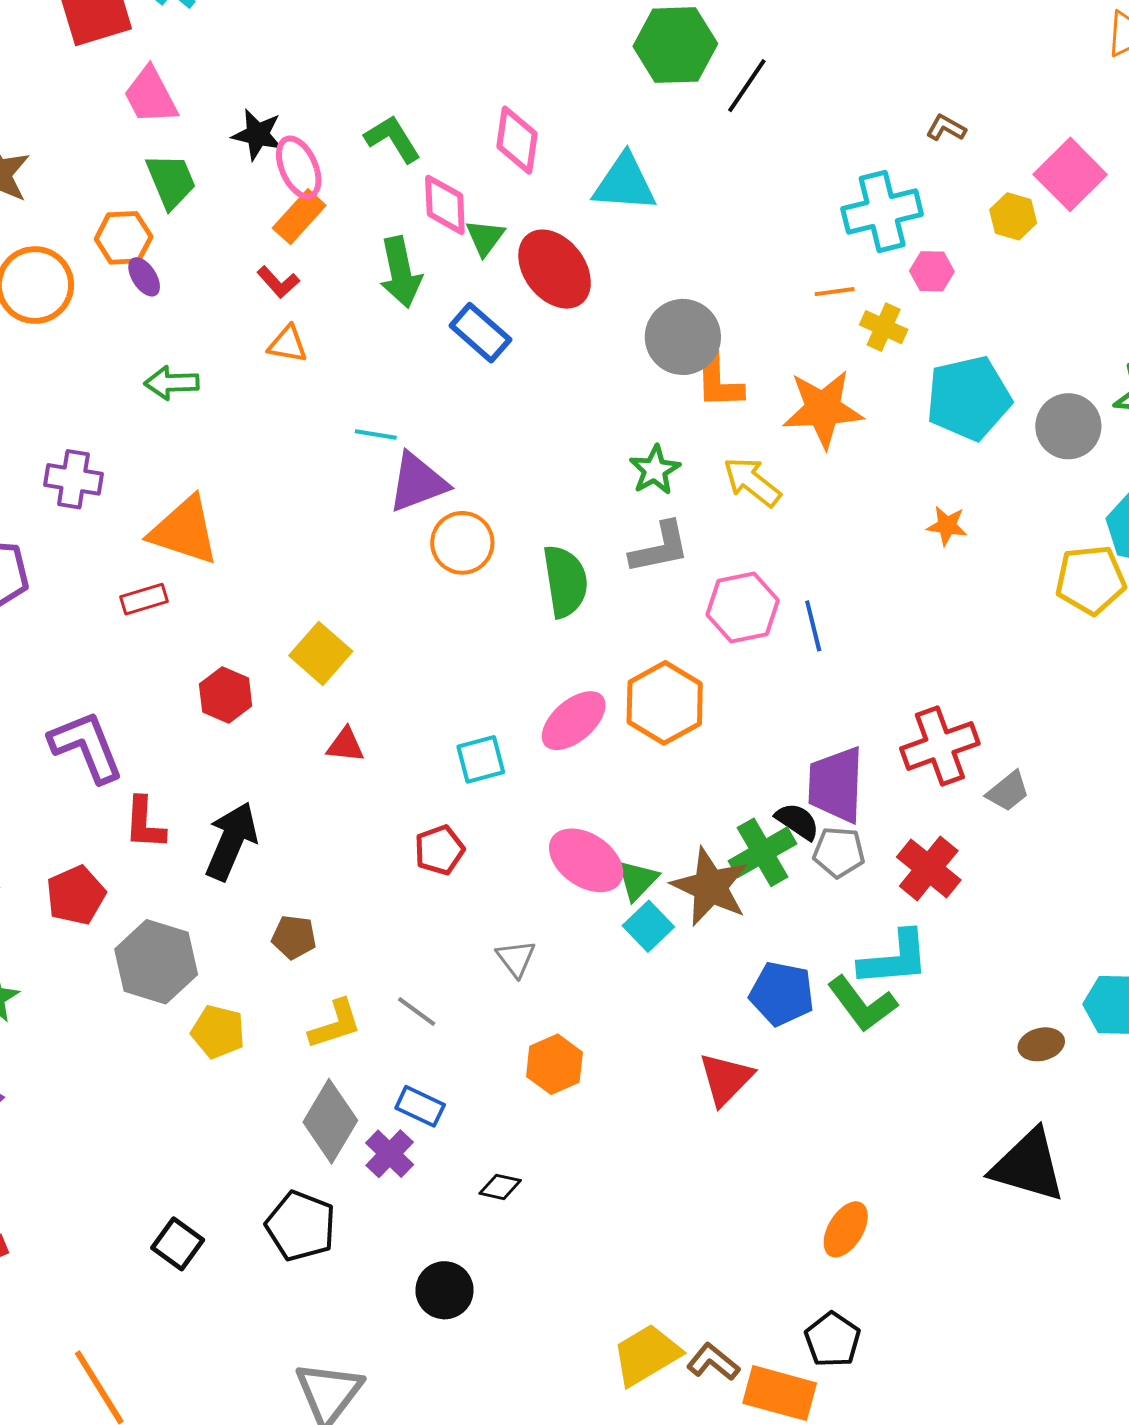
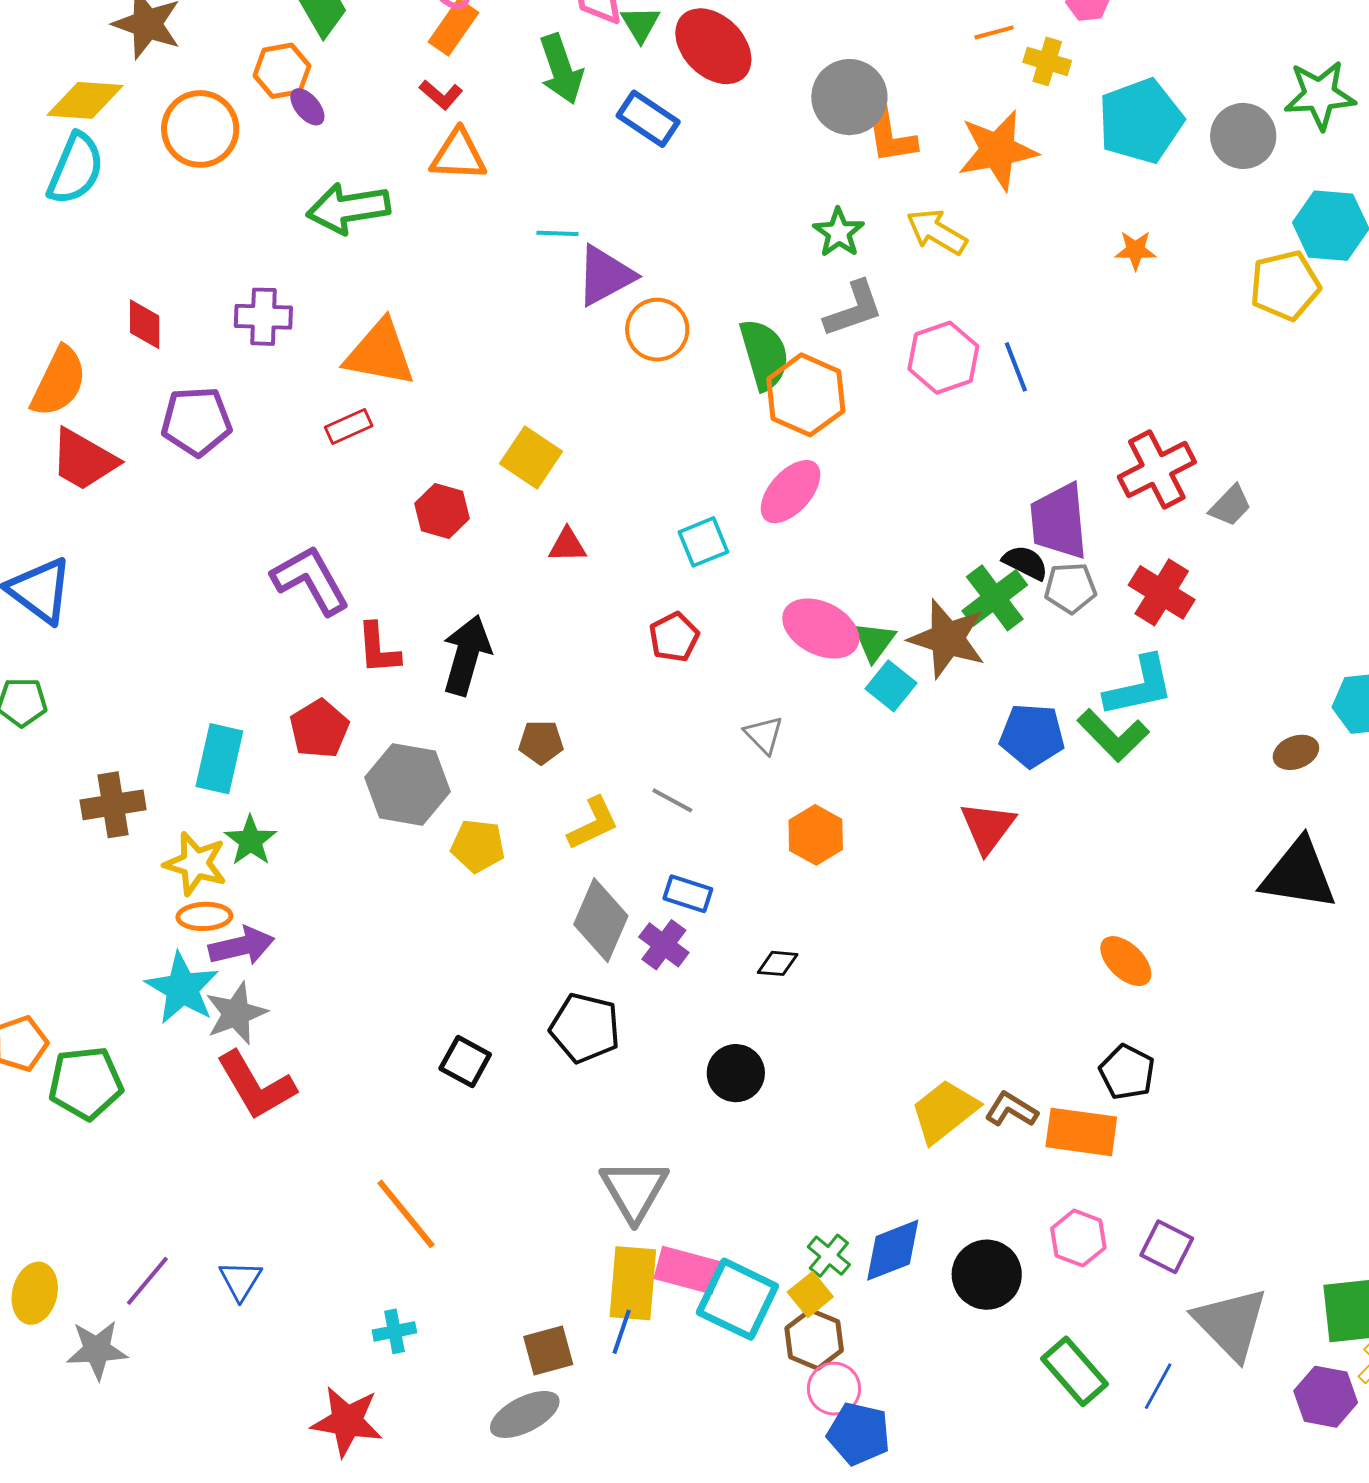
orange triangle: (288, 344) -> (458, 155), size x1.4
green arrow: (172, 383) -> (348, 208), size x1.5
orange hexagon: (665, 703) -> (806, 395), moved
orange ellipse: (846, 1229) -> (1126, 961), turned -70

